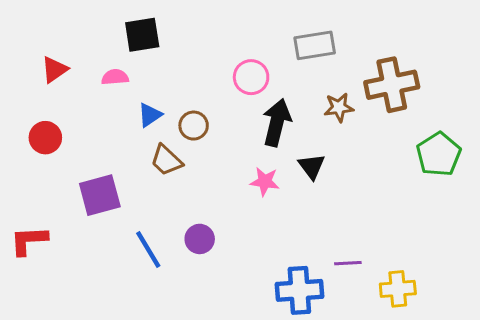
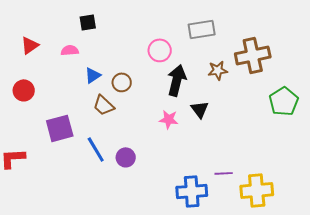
black square: (142, 35) -> (88, 22), size x0.7
blue line: (148, 250) -> (96, 149), moved
yellow cross: (398, 289) -> (257, 190), size x1.4

